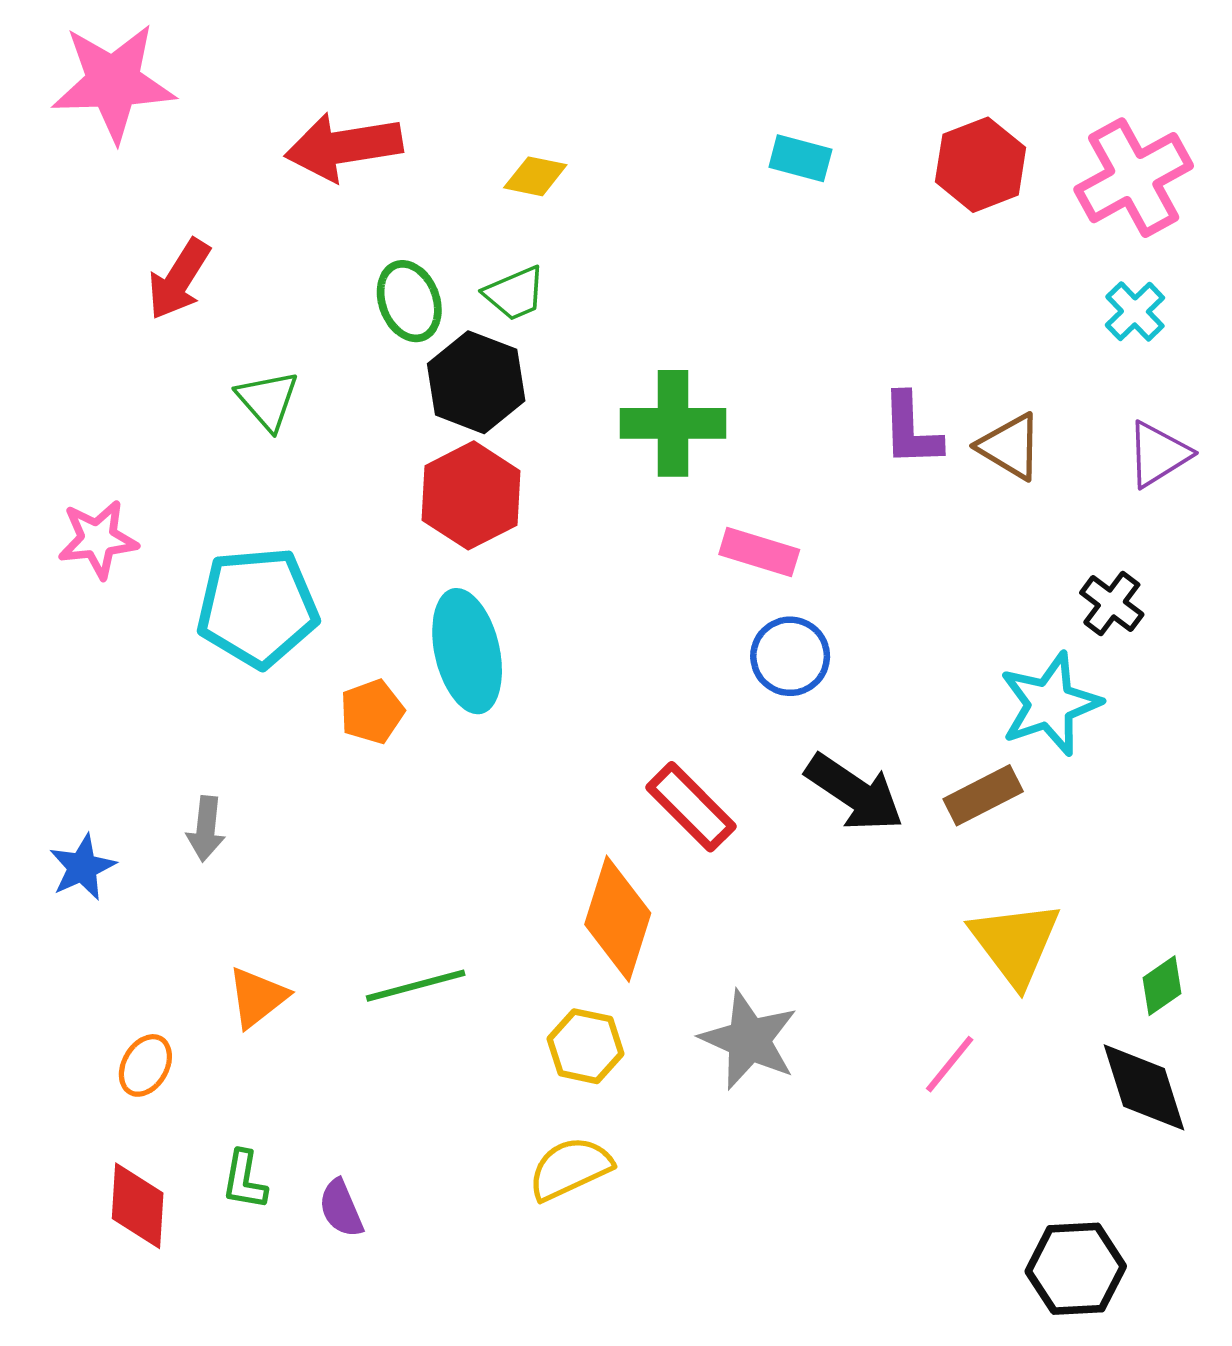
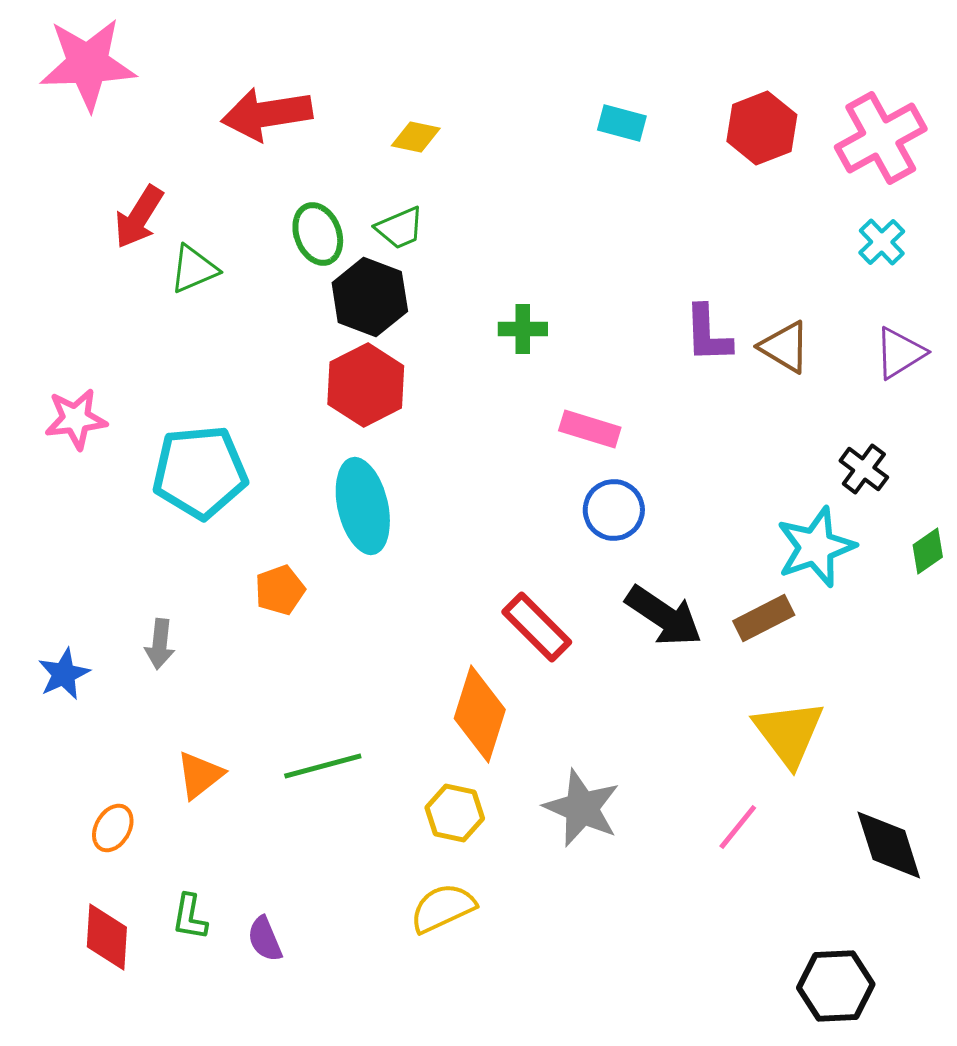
green triangle: (268, 400) -> (194, 269), moved, turned 48
green cross: (673, 423) -> (523, 329), size x0.6
orange pentagon: (372, 712) -> (280, 590), moved
green diamond: (1162, 986) -> (928, 551), moved

